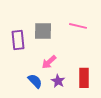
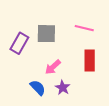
purple rectangle: (18, 40) -> (19, 43), turned 36
red rectangle: (84, 78) -> (90, 61), moved

